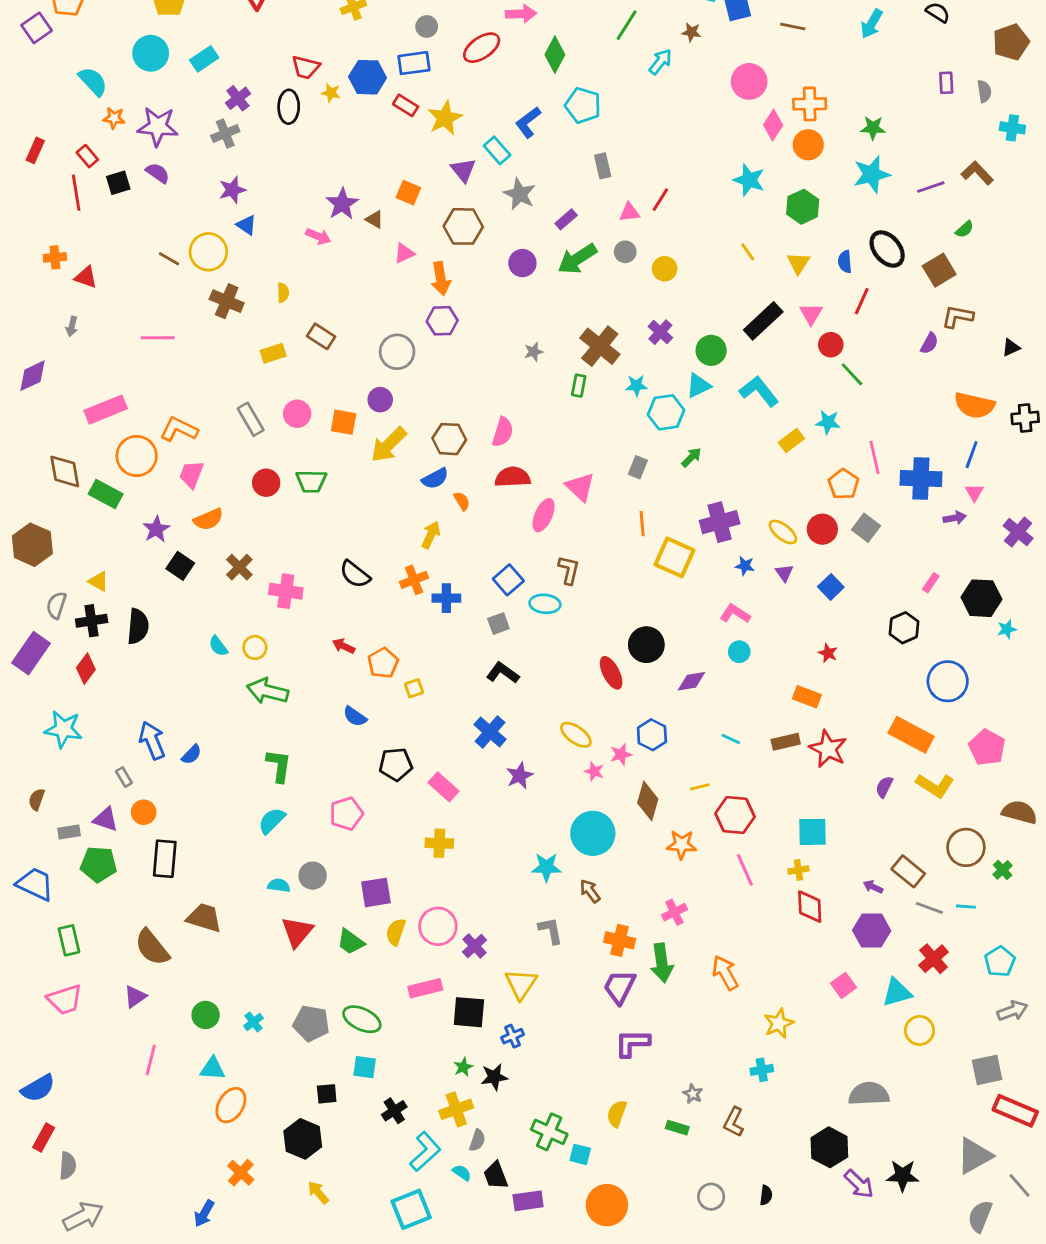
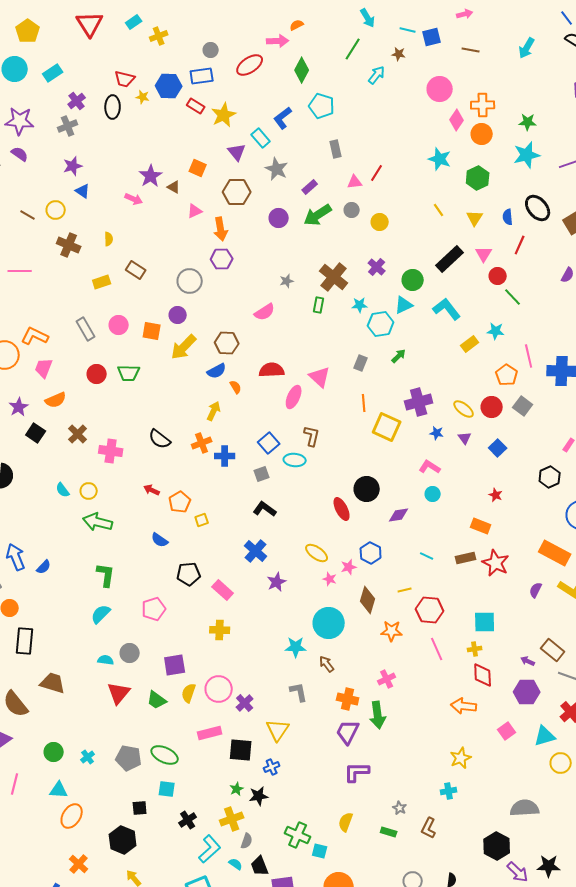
yellow circle: (208, 252) -> (56, 210), size x0.7
pink semicircle: (503, 432) -> (265, 312), moved, turned 40
orange arrow: (725, 973) -> (464, 706), moved, turned -55

